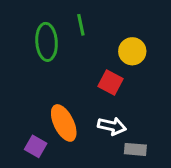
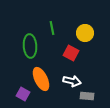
green line: (81, 25) -> (52, 28), moved
green ellipse: (47, 42) -> (30, 46), moved

